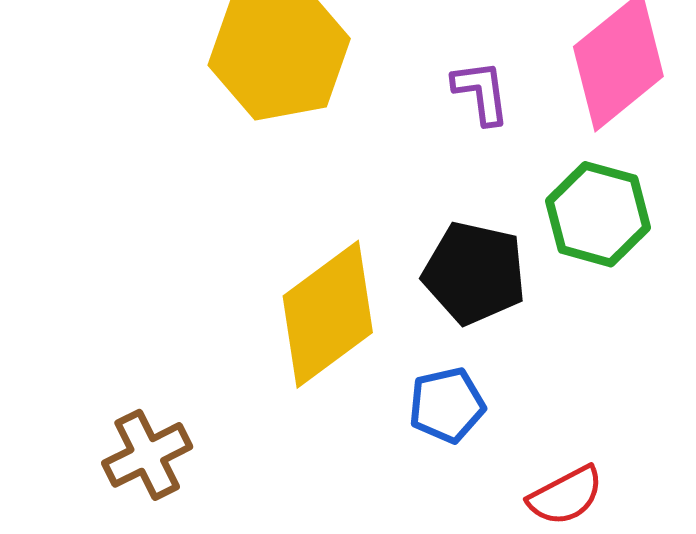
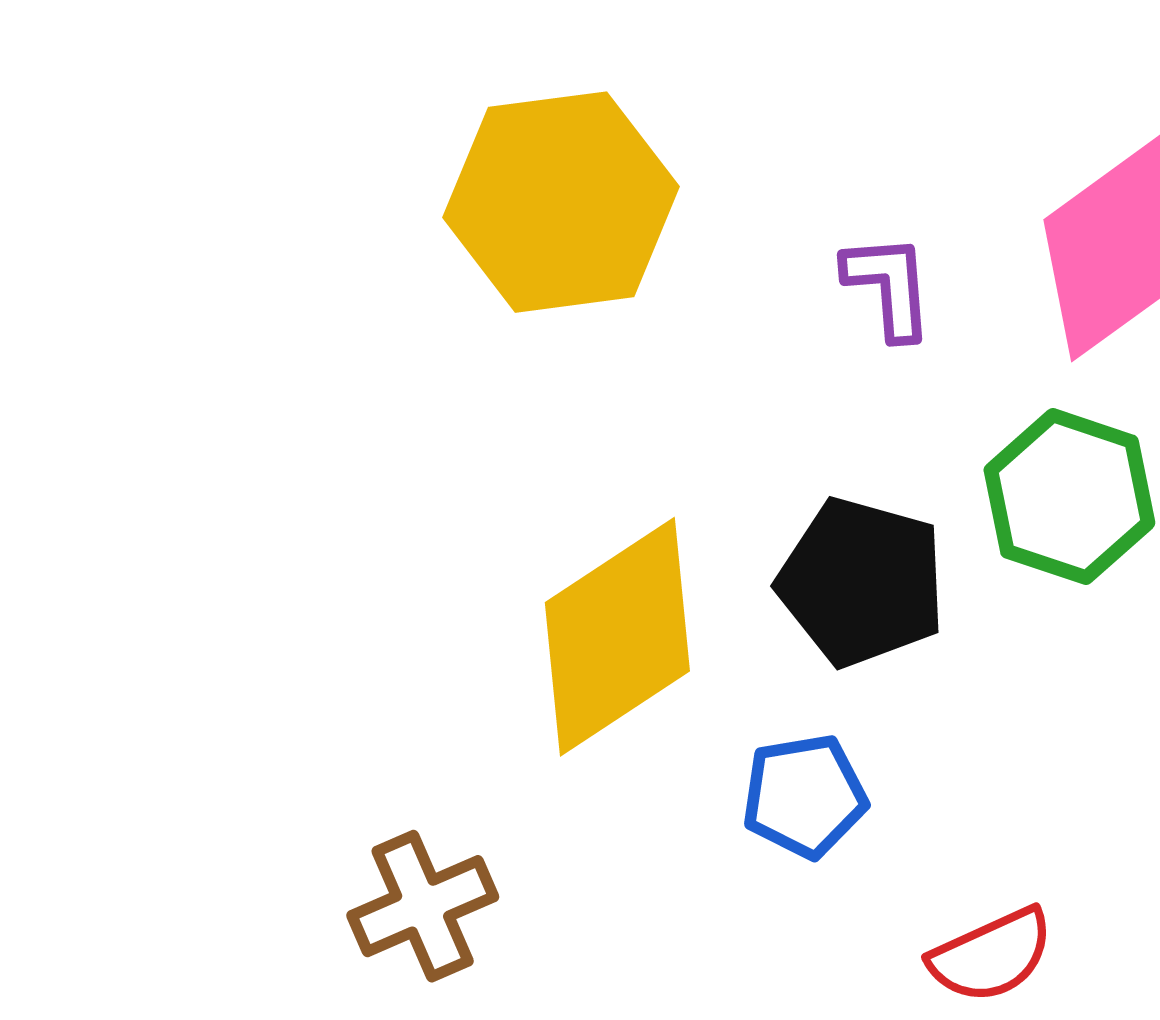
brown cross: (147, 455) -> (423, 906), moved

